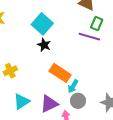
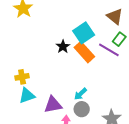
cyan square: (42, 24) -> (84, 33), moved
yellow cross: (10, 71) -> (22, 77), moved
orange rectangle: (60, 73) -> (84, 52), moved

